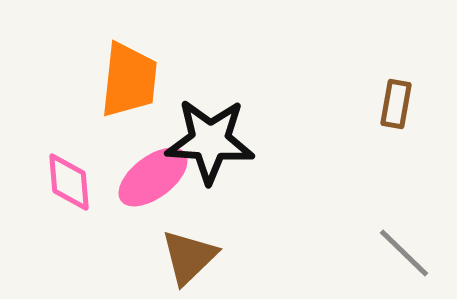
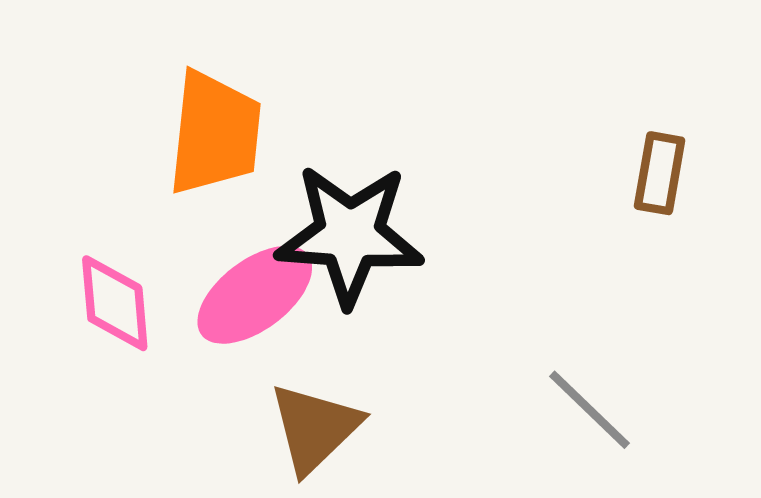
gray line: (404, 253) -> (590, 410), moved

